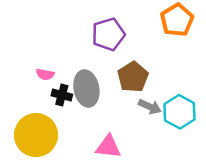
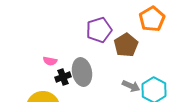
brown pentagon: (133, 77) -> (126, 45), moved
black cross: (62, 95) -> (63, 77), turned -35

